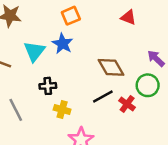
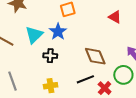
black cross: (48, 86) -> (50, 56), moved
yellow cross: (62, 110) -> (51, 86), turned -32

